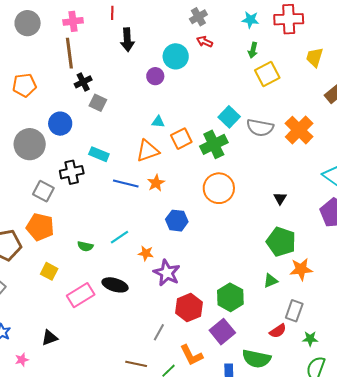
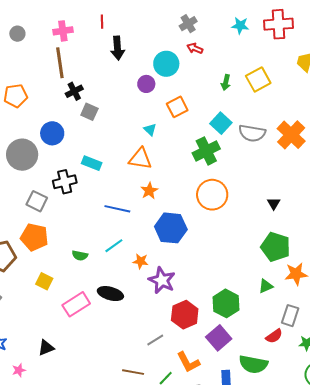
gray circle: (28, 23) -> (17, 34), size x0.6
green arrow: (253, 50) -> (226, 82), moved
cyan triangle: (158, 122) -> (150, 130), turned 40
orange square: (181, 139) -> (177, 107), moved
orange triangle: (148, 151) -> (140, 159), turned 30
blue line: (126, 183) -> (117, 209), moved
blue hexagon: (177, 221) -> (171, 228), size x1.4
gray line: (159, 332) -> (155, 340), turned 30

